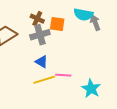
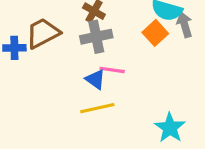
orange square: (57, 24) -> (155, 33), moved, turned 35
pink line: (63, 75) -> (112, 70), moved

